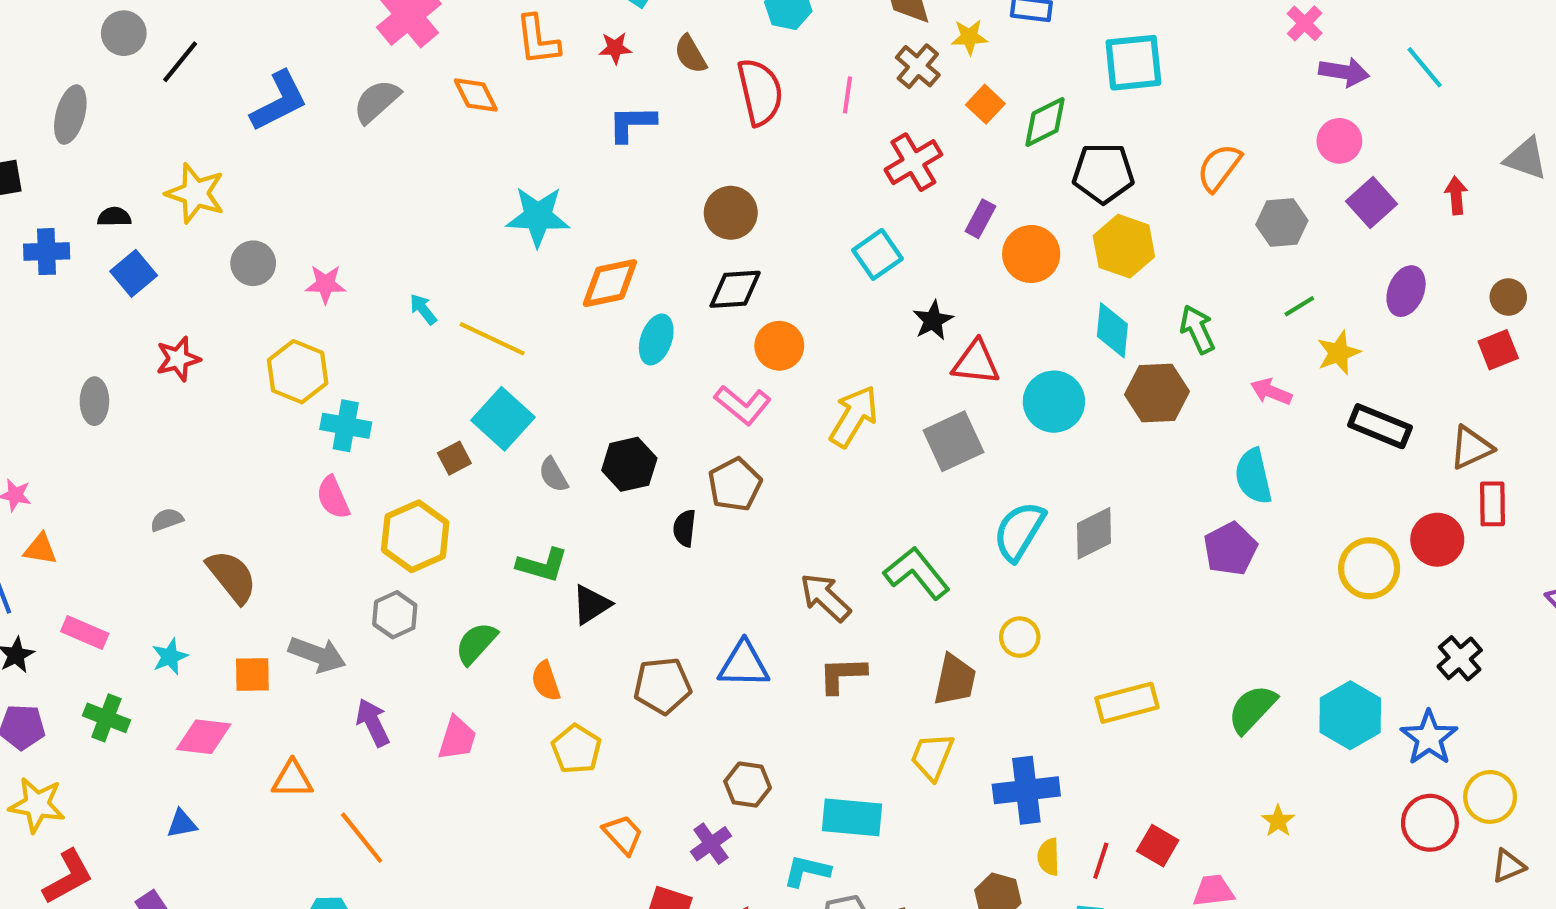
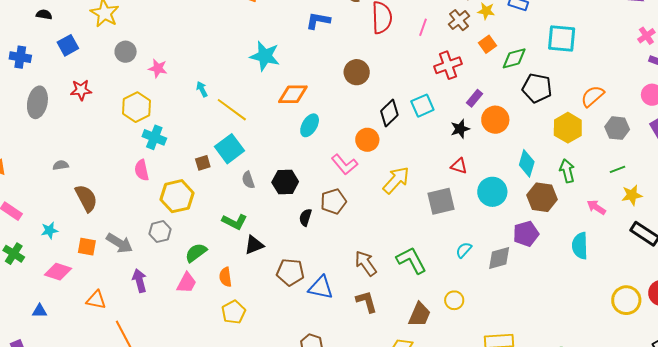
black semicircle: (114, 217) -> (44, 15), moved
yellow hexagon: (1124, 246) -> (568, 128), moved
blue cross: (47, 252) -> (20, 57), moved
black diamond: (735, 289) -> (389, 113), moved, turned -52
black star: (933, 320) -> (460, 129), moved
red triangle: (976, 362) -> (459, 166), size x0.7
gray ellipse: (94, 401) -> (37, 102), size x1.4
cyan semicircle: (1019, 531) -> (464, 250), size x0.6
purple pentagon: (1230, 549) -> (526, 234), moved
brown L-shape: (842, 675) -> (367, 302), turned 65
brown pentagon: (662, 686) -> (290, 272), moved
pink trapezoid: (457, 738) -> (187, 283), moved

